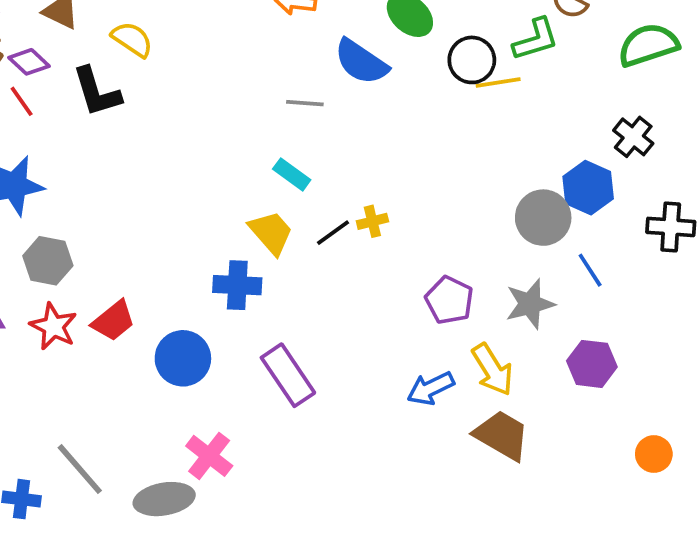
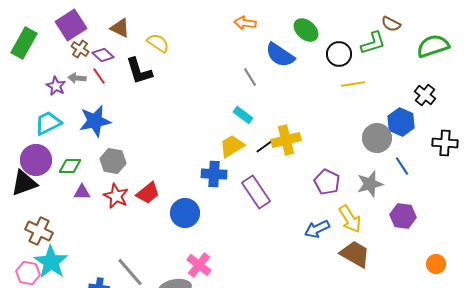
yellow line: (498, 83) -> (353, 84), moved
gray line: (305, 103) -> (250, 77), turned 54
yellow cross: (372, 221) -> (286, 140), size x1.8
yellow trapezoid: (271, 233) -> (232, 146), turned -80
purple rectangle: (288, 375) -> (256, 192), moved

